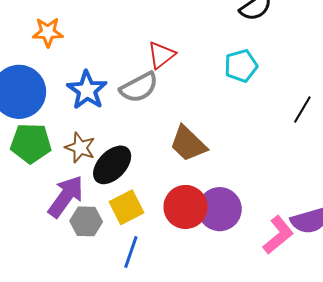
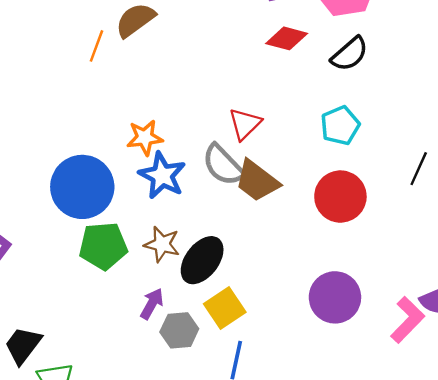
orange star: (48, 32) -> (145, 138), moved
gray semicircle: (139, 87) -> (223, 165), turned 81
brown trapezoid: (188, 144) -> (257, 181), moved
purple arrow: (66, 196) -> (152, 304), size x0.6
red circle: (186, 207) -> (340, 197), moved

